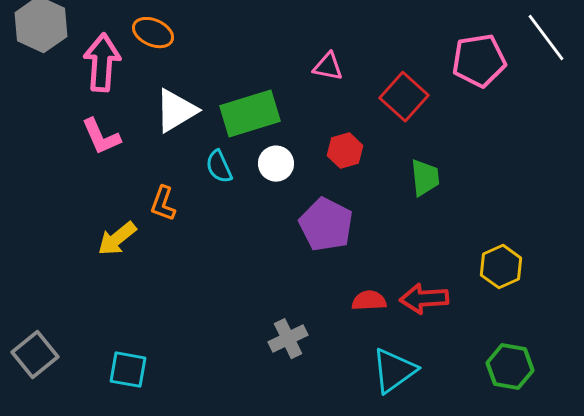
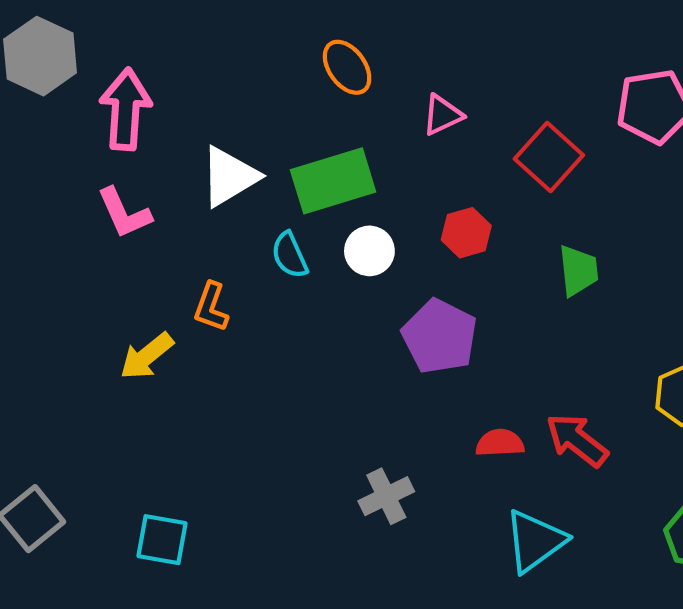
orange ellipse: (153, 33) -> (347, 67), moved, turned 30
pink triangle: (328, 67) -> (442, 115), turned -36
red arrow: (424, 299) -> (577, 440), turned 42

